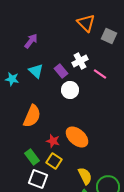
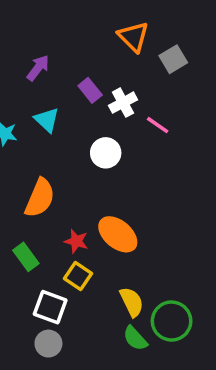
gray square: (109, 36) -> (173, 59), turned 35
purple rectangle: (61, 71) -> (90, 90), moved
green rectangle: (32, 157) -> (26, 257), moved

